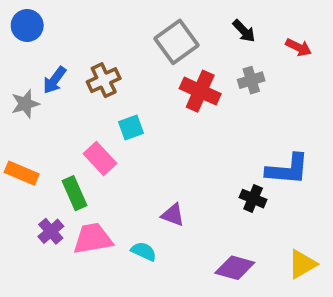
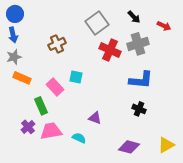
blue arrow: (54, 80) -> (13, 35), moved, turned -49
gray cross: (251, 80) -> (138, 44), size x1.5
cyan square: (131, 127) -> (76, 77), moved, turned 32
blue L-shape: (288, 169) -> (141, 80), moved
orange rectangle: (22, 173) -> (22, 78), moved

